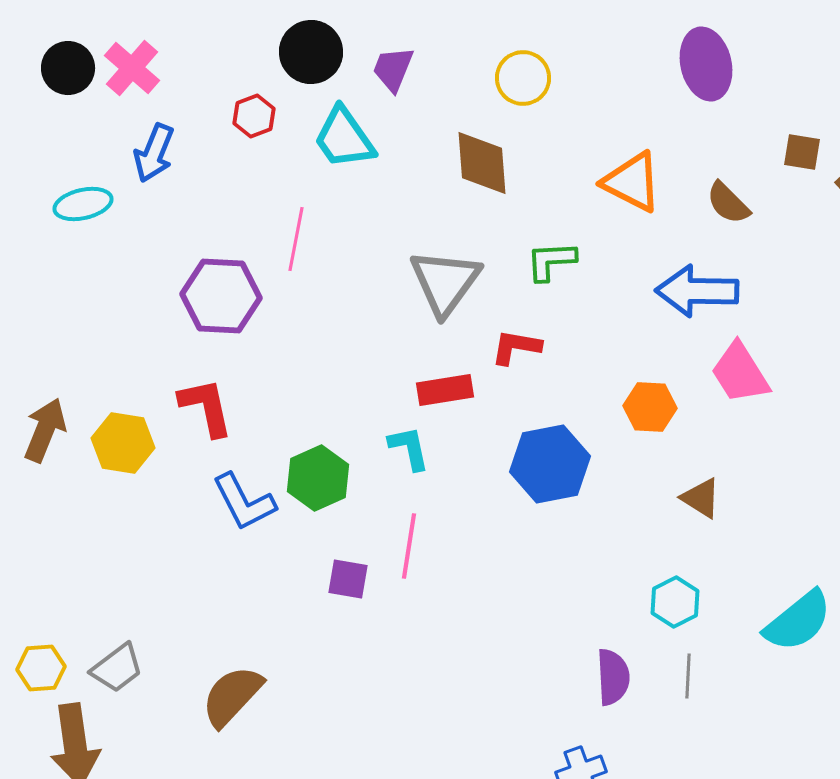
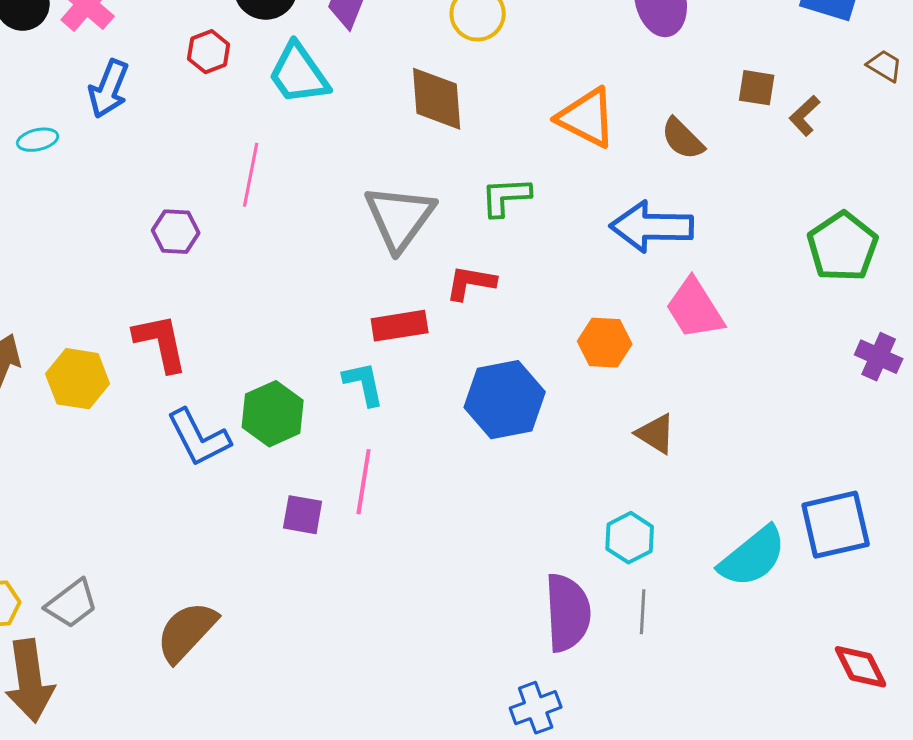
cyan ellipse: (83, 204) -> (38, 140), size x0.7
purple hexagon: (221, 296) -> (176, 232), size x0.6
purple semicircle: (613, 677) -> (568, 613), size x1.4

